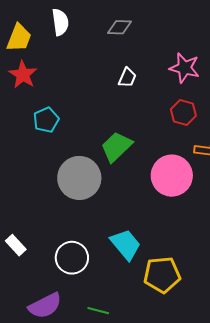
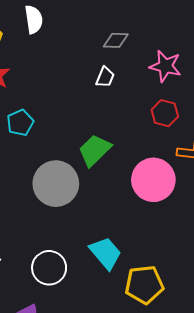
gray diamond: (119, 27) -> (116, 40), moved

